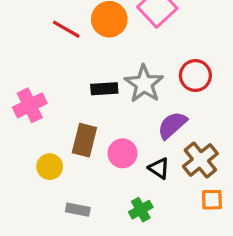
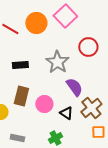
red circle: (195, 76) -> (88, 47), moved
black rectangle: (104, 89) -> (20, 65), moved
purple semicircle: (172, 125) -> (74, 87), turned 96

